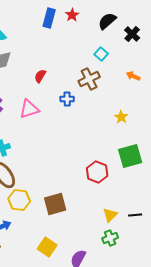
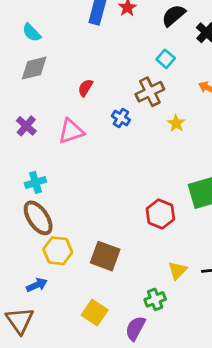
blue cross: (67, 99) -> (121, 118), turned 32
yellow star: (121, 117) -> (176, 123), moved
brown square: (55, 204) -> (105, 256), turned 35
green cross: (110, 238) -> (155, 299), moved

